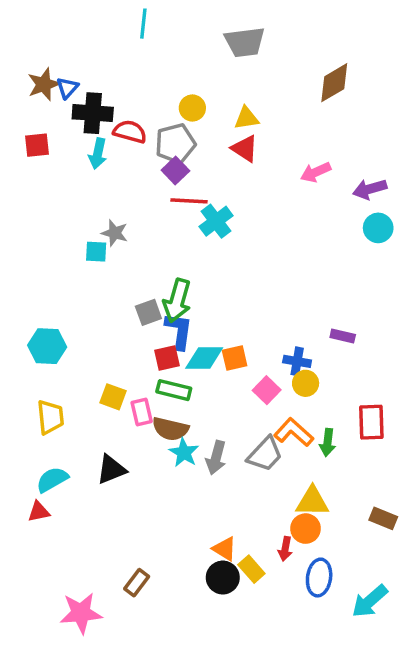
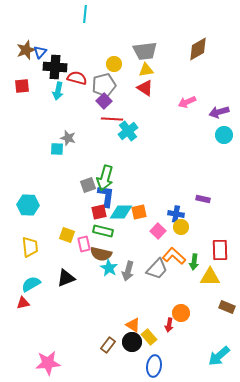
gray trapezoid: (245, 42) -> (145, 51), moved
yellow triangle: (312, 502) -> (210, 277), moved
blue ellipse: (319, 578) -> (154, 366), moved
brown rectangle: (137, 583) -> (108, 345), moved

